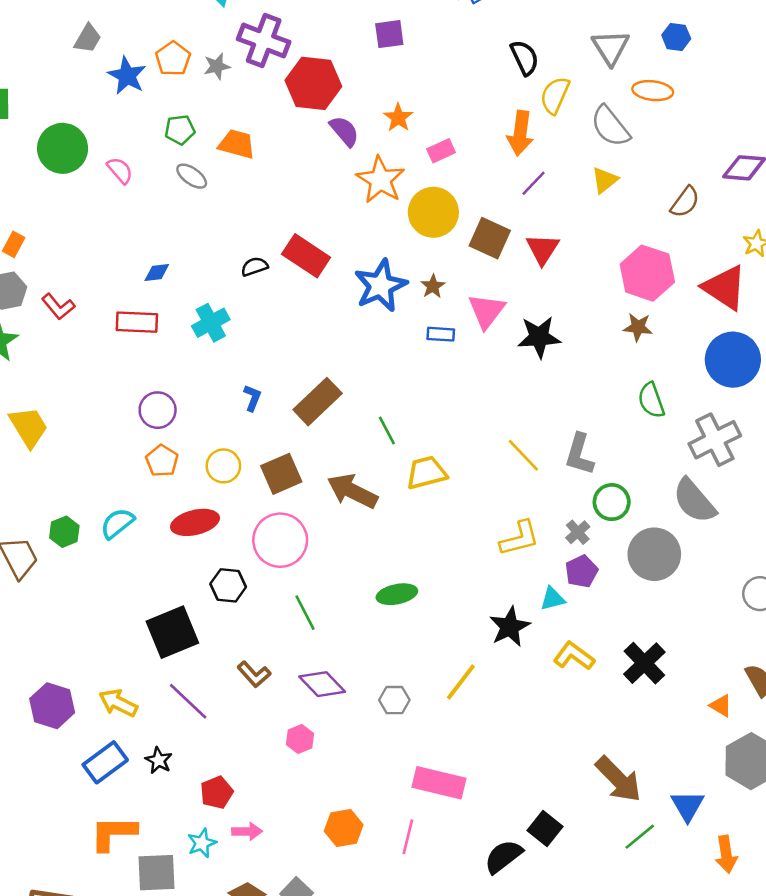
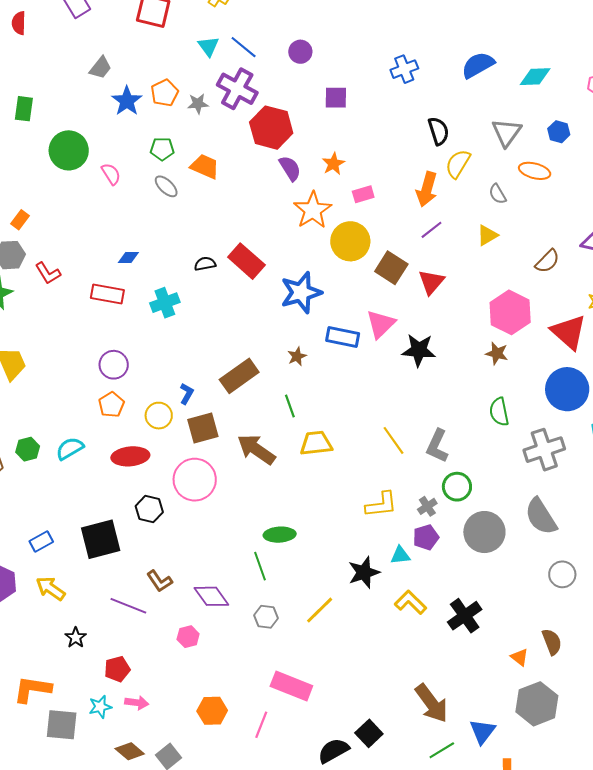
gray semicircle: (610, 126) -> (498, 194), size x0.6
brown star: (433, 286) -> (297, 356), moved
blue rectangle: (441, 334) -> (343, 337), size x1.5
blue L-shape: (252, 398) -> (187, 394), moved
gray semicircle: (694, 501) -> (541, 516), moved
green line: (305, 613) -> (260, 566), moved
purple line: (188, 701) -> (128, 606), moved, turned -30
blue rectangle: (105, 762) -> (41, 541), moved, size x0.7

